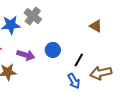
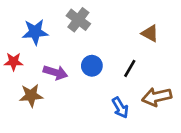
gray cross: (33, 16) -> (78, 20), moved
black line: (79, 60) -> (130, 68), moved

